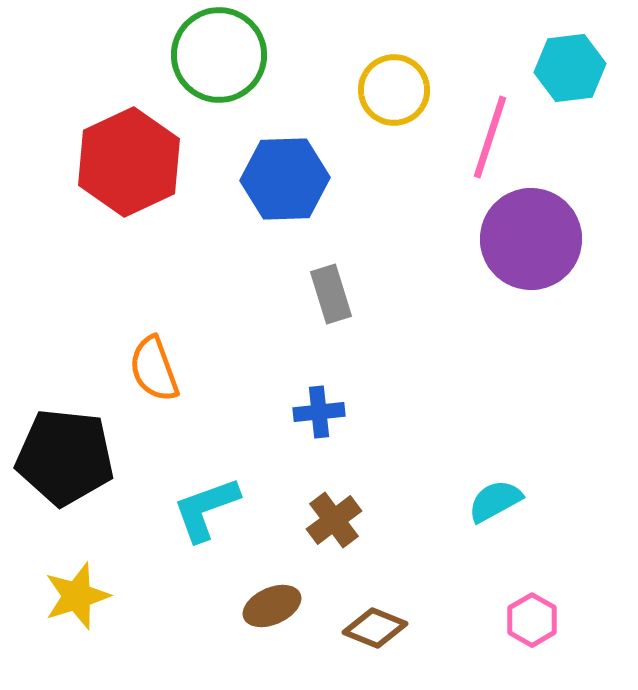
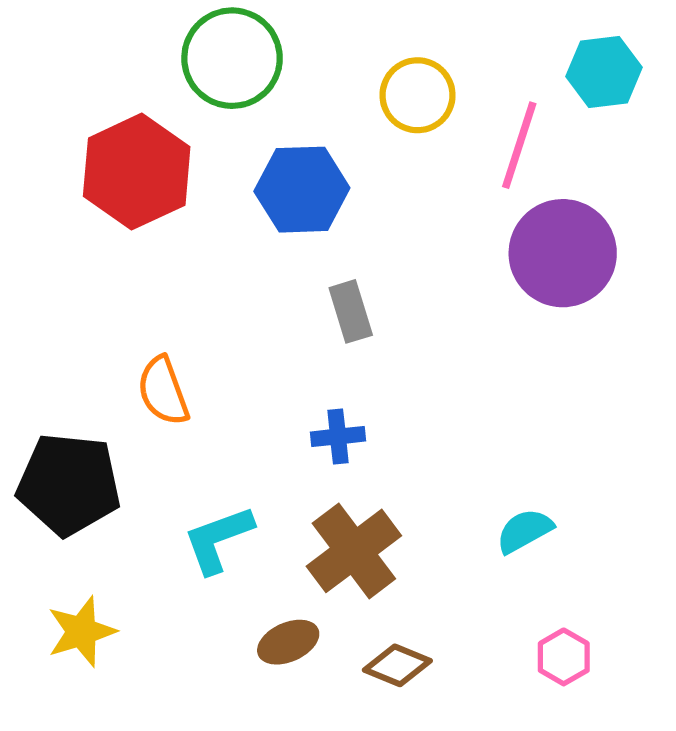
brown cross: (334, 520) -> (354, 551), size x1.6

